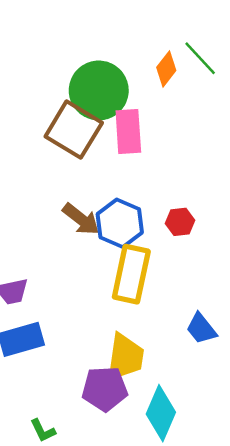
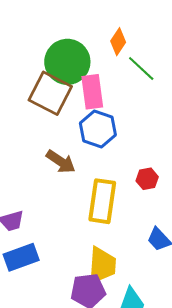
green line: (200, 58) -> (141, 69), moved
red hexagon: (180, 222) -> (147, 179), moved
blue hexagon: (120, 223) -> (98, 129), moved

